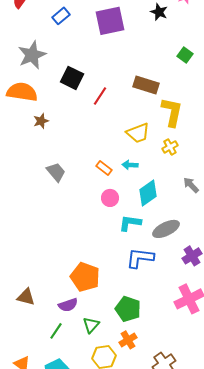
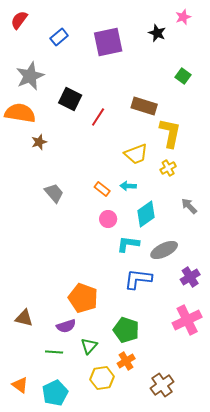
green line: (56, 331) -> (54, 352), turned 60

